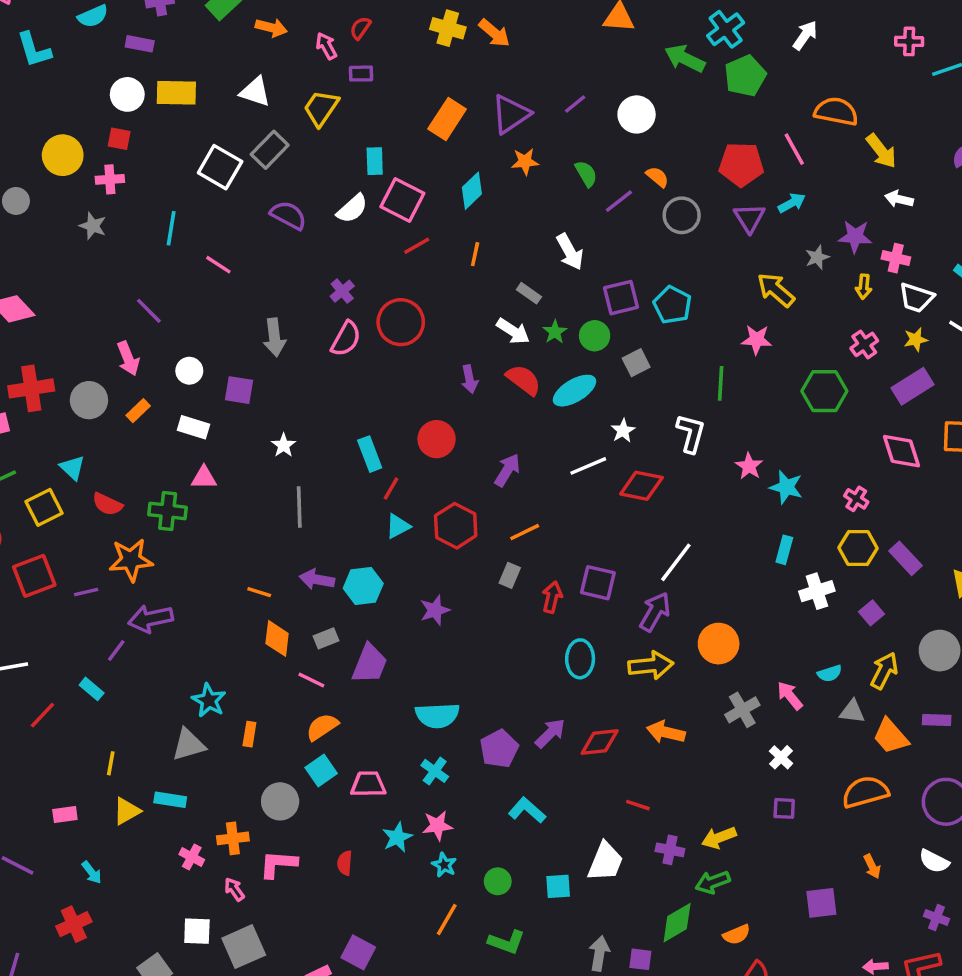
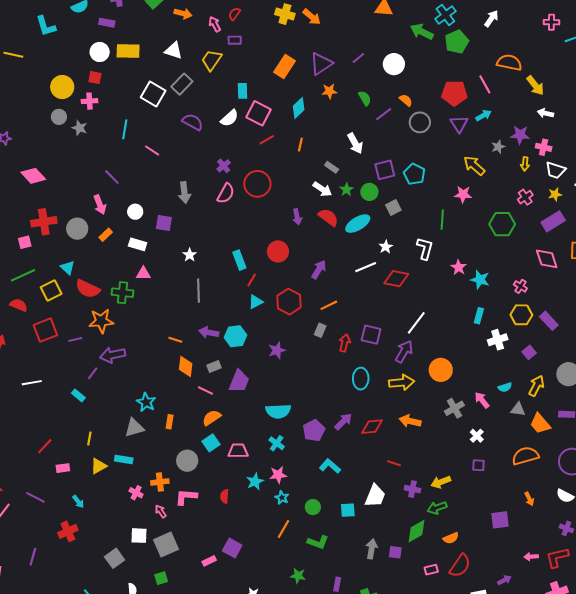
gray circle: (16, 201) -> (59, 117), moved
red semicircle: (107, 504) -> (88, 289), size x1.4
red line: (42, 715) -> (45, 446), moved

